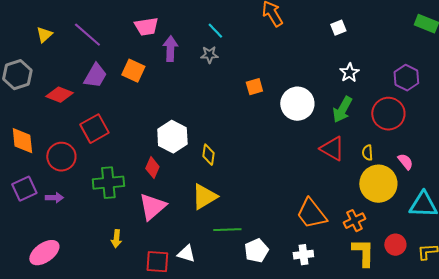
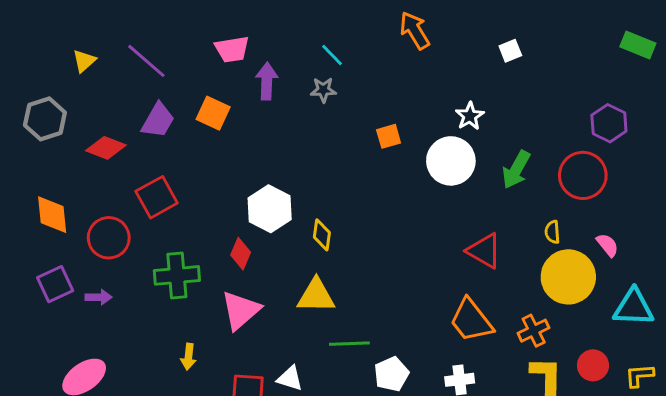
white star: (349, 73) -> (470, 116), moved
red triangle: (332, 149) -> (484, 251), moved
yellow triangle: (204, 197) -> (316, 296), turned 32

